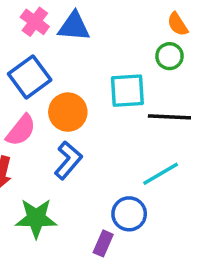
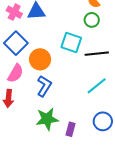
cyan square: (127, 91) -> (71, 43), turned 30
blue circle: (129, 214) -> (103, 121), moved
green star: (36, 218) -> (47, 119), moved

